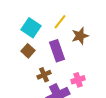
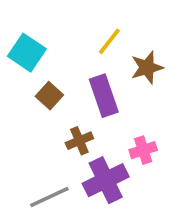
cyan square: (31, 28) -> (27, 53), moved

